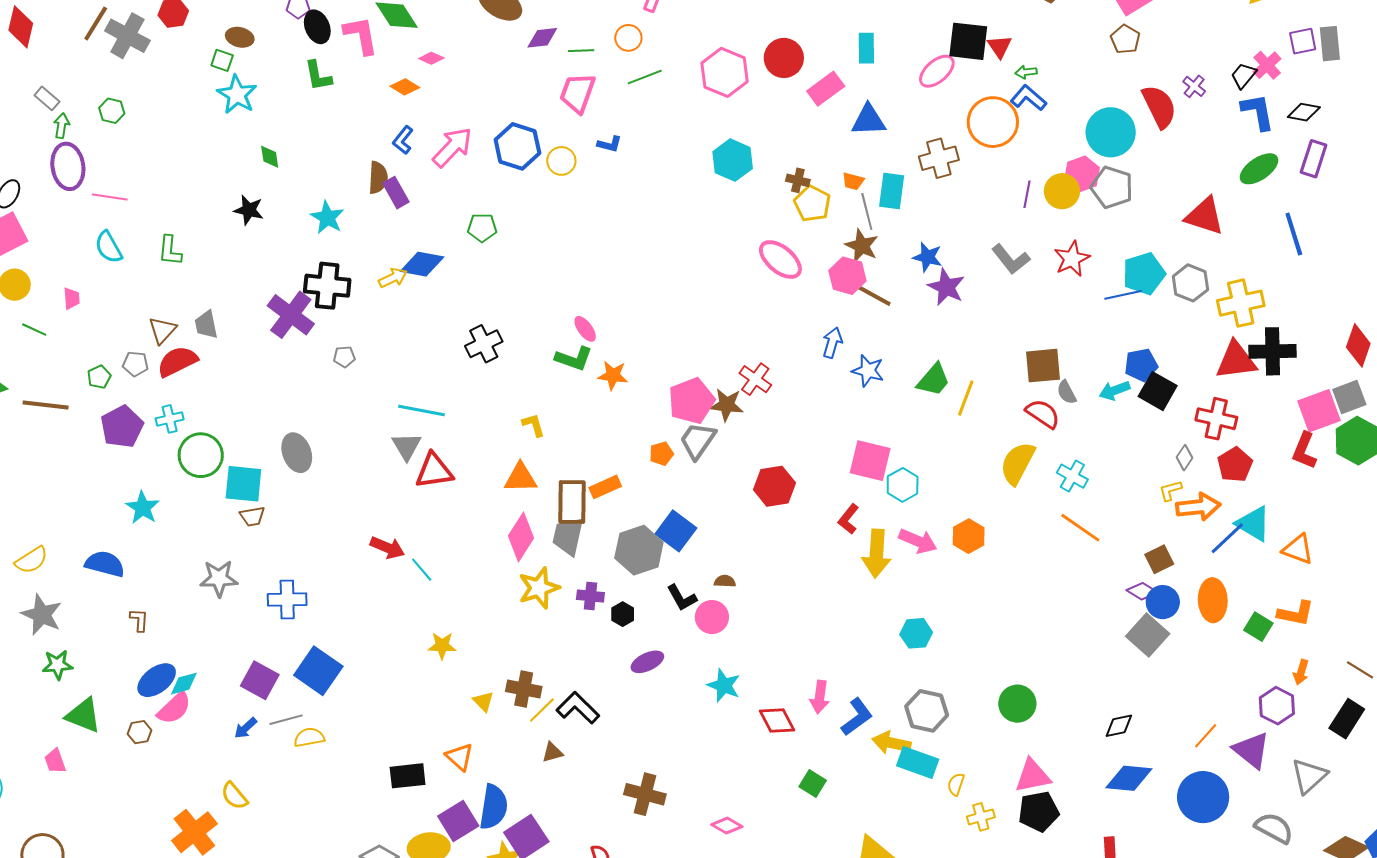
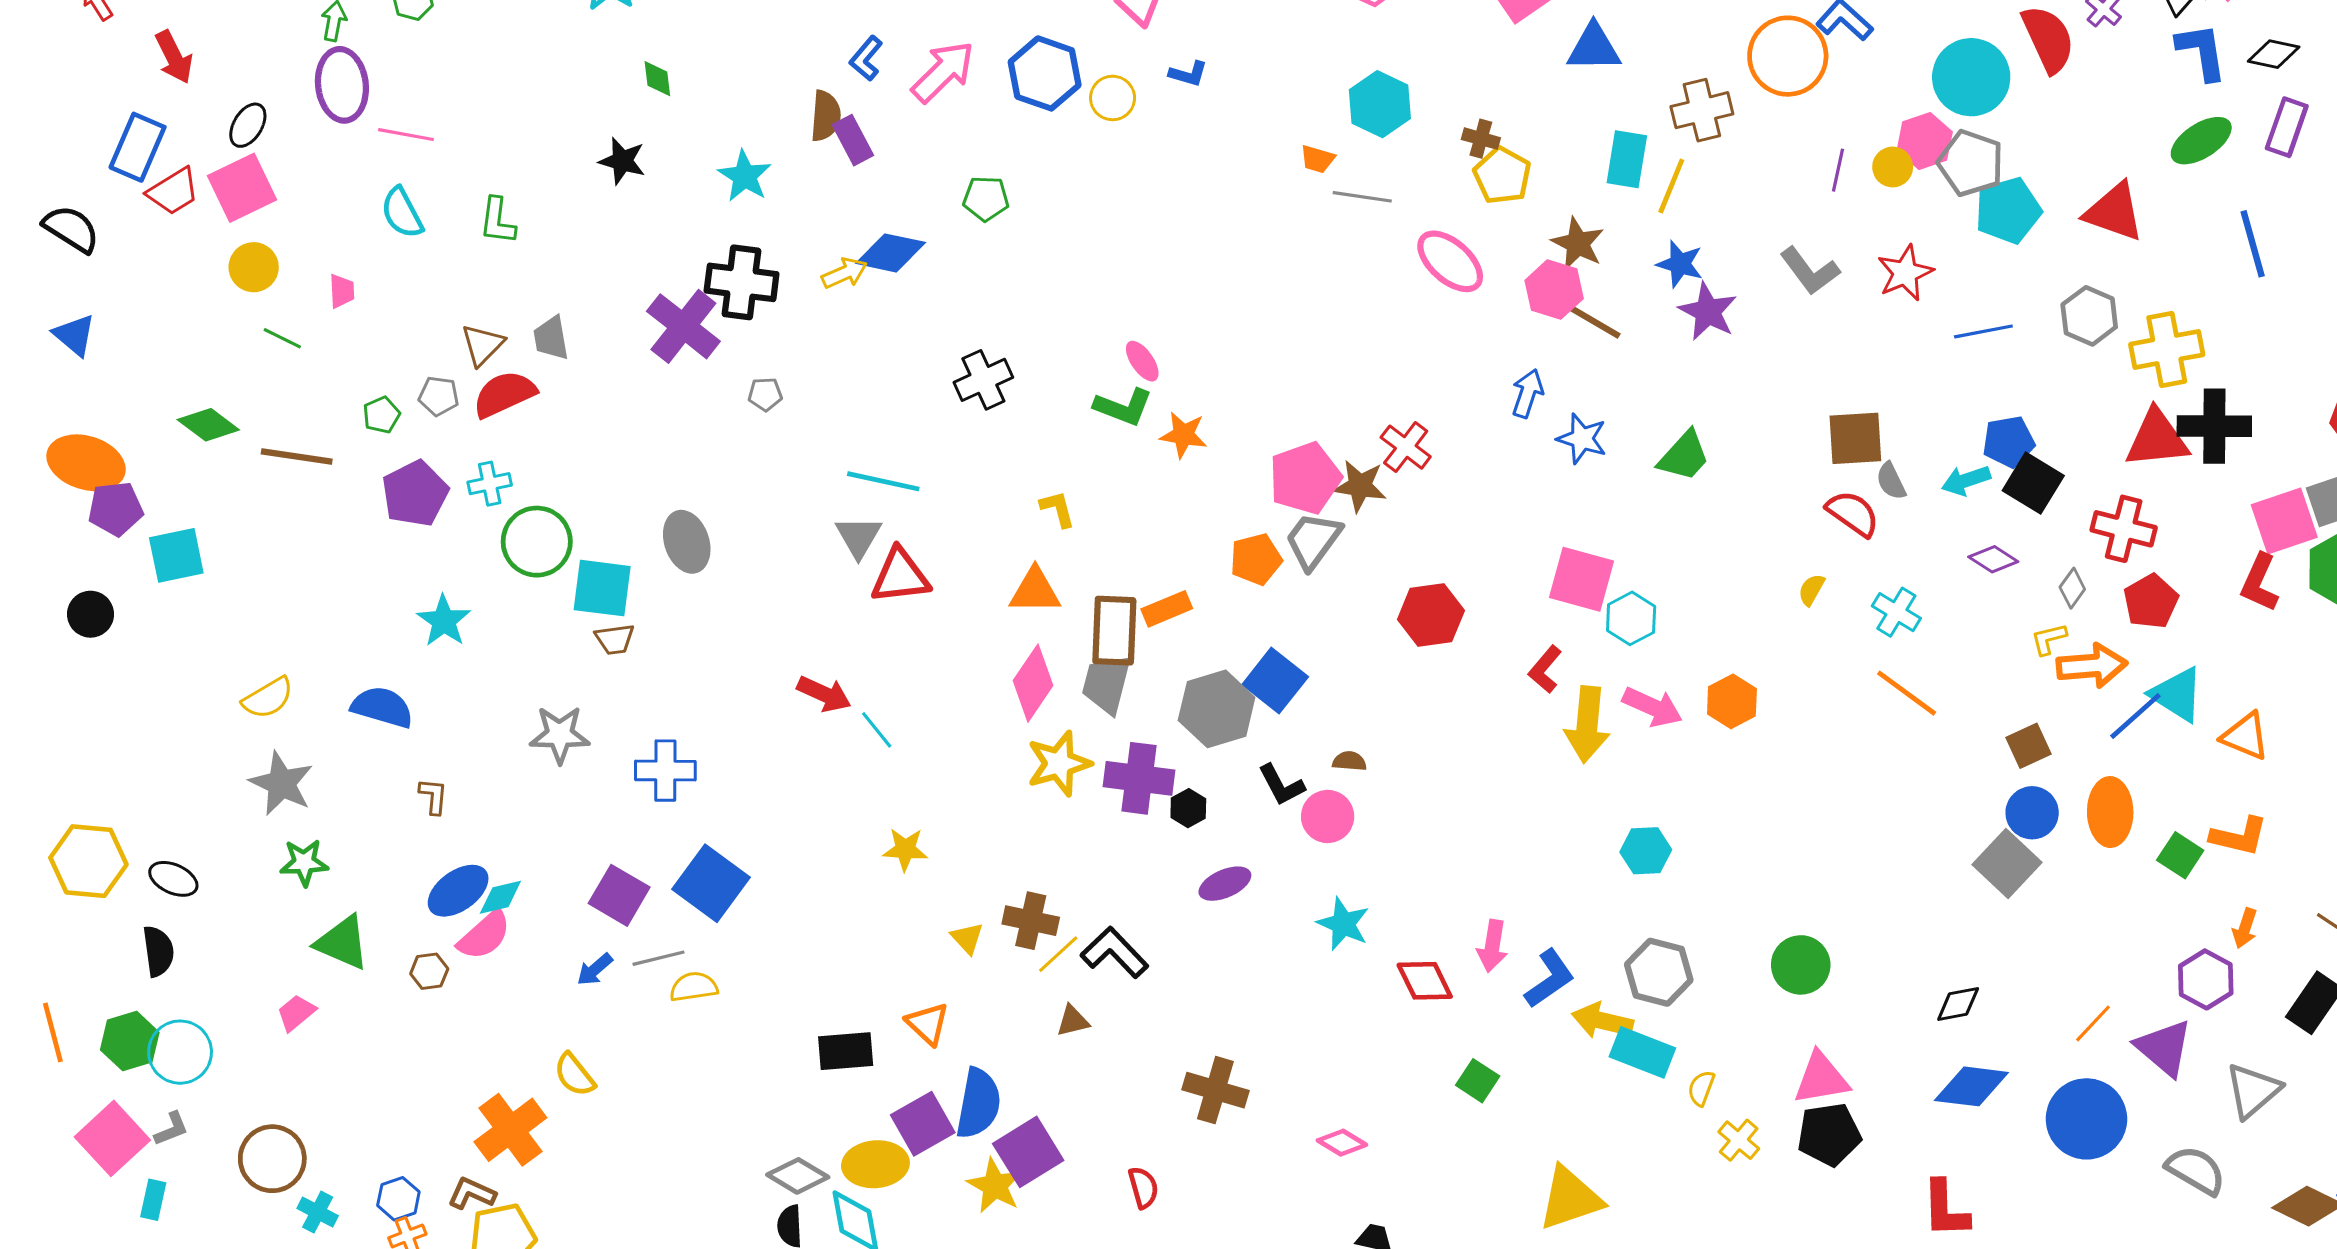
orange trapezoid: (853, 181) -> (1317, 159), moved
yellow circle: (1062, 191) -> (1893, 167), size x0.7
gray line: (867, 211) -> (1362, 197), moved, turned -69
cyan pentagon: (1144, 274) -> (2008, 210), moved
yellow line: (966, 398) -> (1671, 186), moved
orange pentagon: (661, 454) -> (1256, 559), size x1.4
yellow semicircle: (1018, 463) -> (1811, 590), size x0.5
purple diamond: (1142, 591) -> (1993, 559), moved
purple cross: (590, 596) -> (1139, 778), size x1.6
pink trapezoid: (55, 761) -> (296, 1013), turned 68
yellow cross: (981, 817) -> (1739, 1140), turned -36

